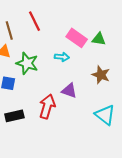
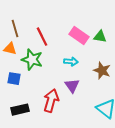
red line: (34, 21) -> (42, 37), moved
cyan arrow: (62, 57) -> (71, 62), moved
purple triangle: (69, 91) -> (72, 86), turned 35

